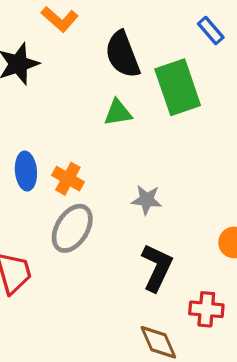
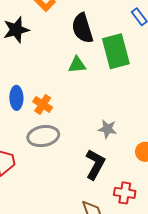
gray star: (147, 200) -> (107, 129), moved
gray ellipse: (72, 228) -> (43, 136), turned 44

